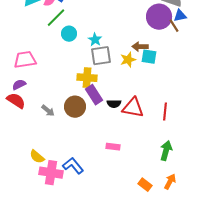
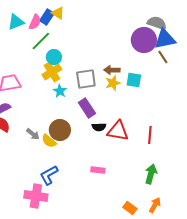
blue triangle: (180, 16) -> (165, 39), size x1.6
brown line: (174, 26) -> (163, 57), moved
cyan star: (95, 40) -> (60, 91), moved
brown arrow: (140, 47) -> (112, 70), moved
yellow cross: (87, 78) -> (52, 72), moved, turned -36
purple rectangle: (94, 95) -> (87, 108), moved
yellow semicircle: (37, 157) -> (49, 141), moved
blue L-shape: (73, 166) -> (49, 175), moved, turned -80

